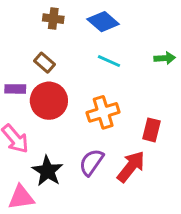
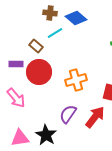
brown cross: (53, 19) -> (50, 13), moved
cyan line: (109, 61) -> (55, 33), moved, turned -56
black star: (47, 171) -> (46, 135), moved

